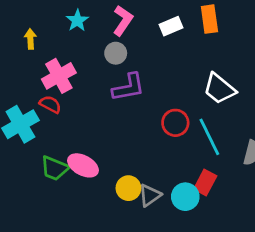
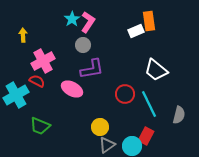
cyan star: (77, 21) -> (72, 19), moved
white rectangle: (171, 26) -> (136, 31), moved
pink ellipse: (83, 165) -> (72, 89), moved
yellow circle: (128, 188) -> (100, 127), moved

